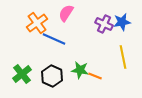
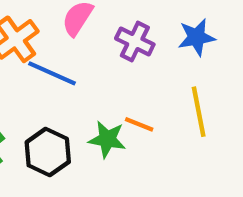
purple cross: (104, 24) -> (135, 41), moved
orange line: (95, 76) -> (139, 124), moved

